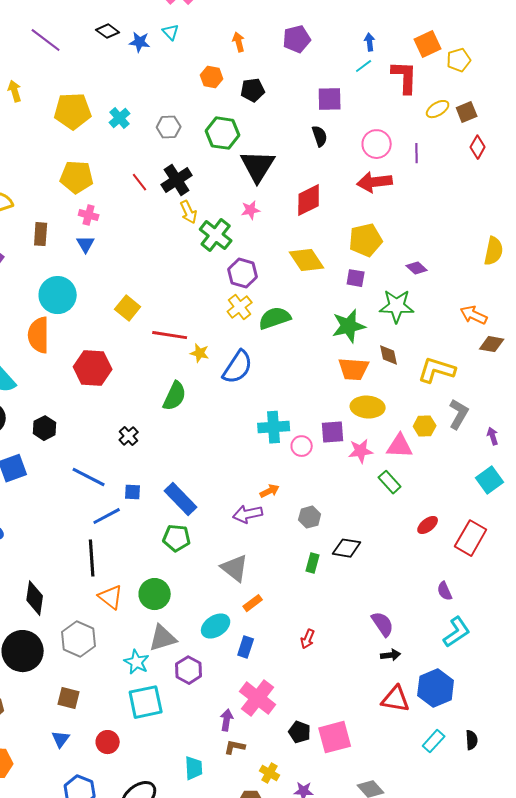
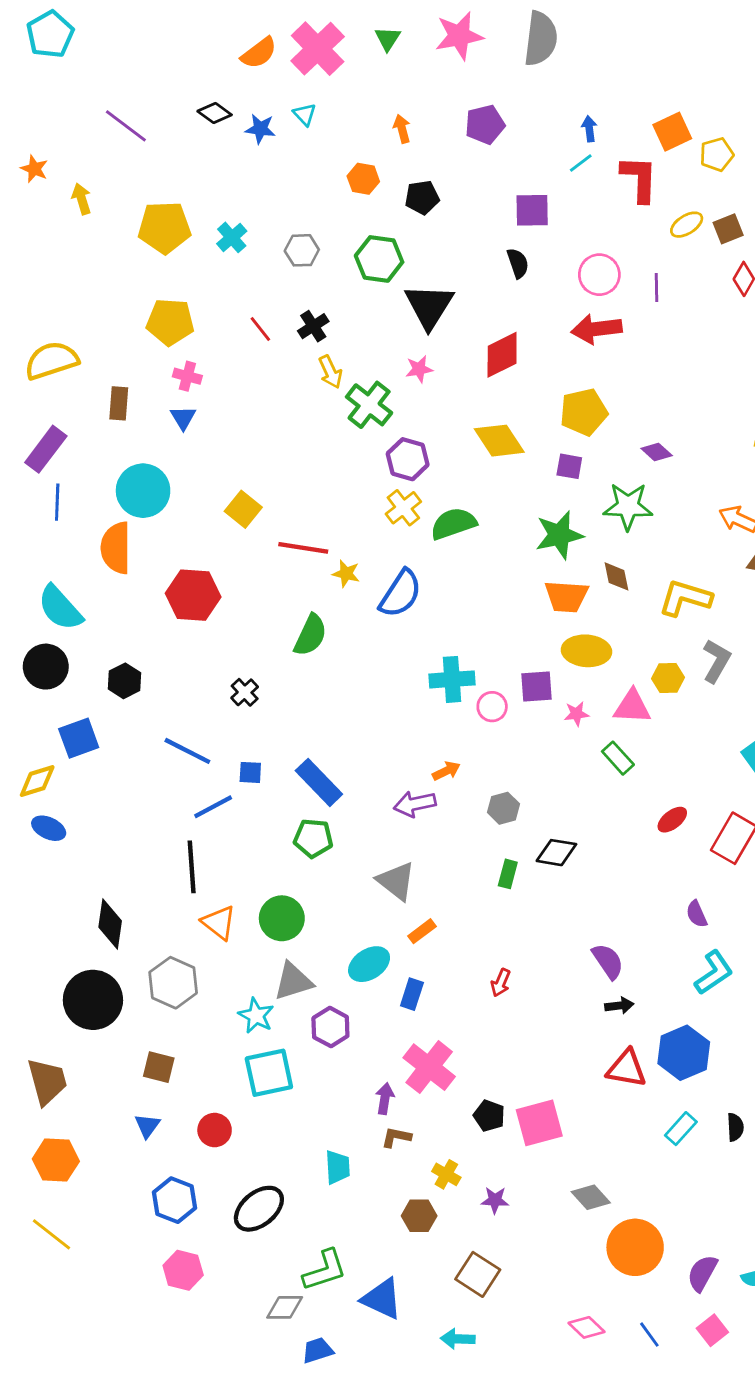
black cross: (177, 180) -> (313, 326), size x0.7
pink star: (361, 451) -> (576, 714), size x0.7

